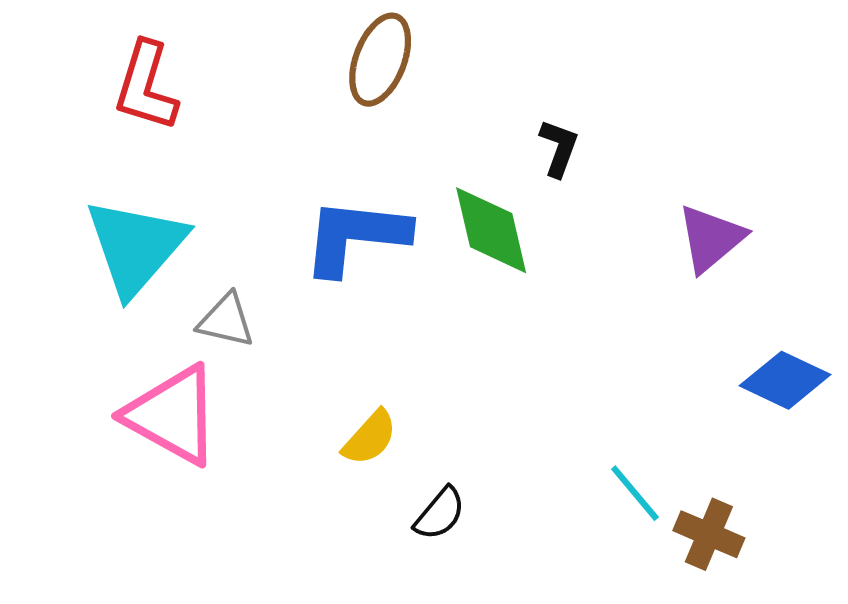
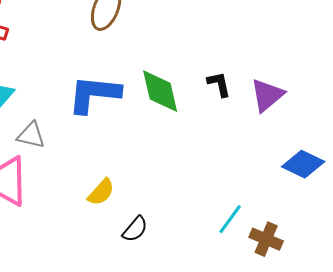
black L-shape: (559, 148) -> (219, 84), moved, turned -32
cyan line: (635, 493) -> (230, 219), turned 76

